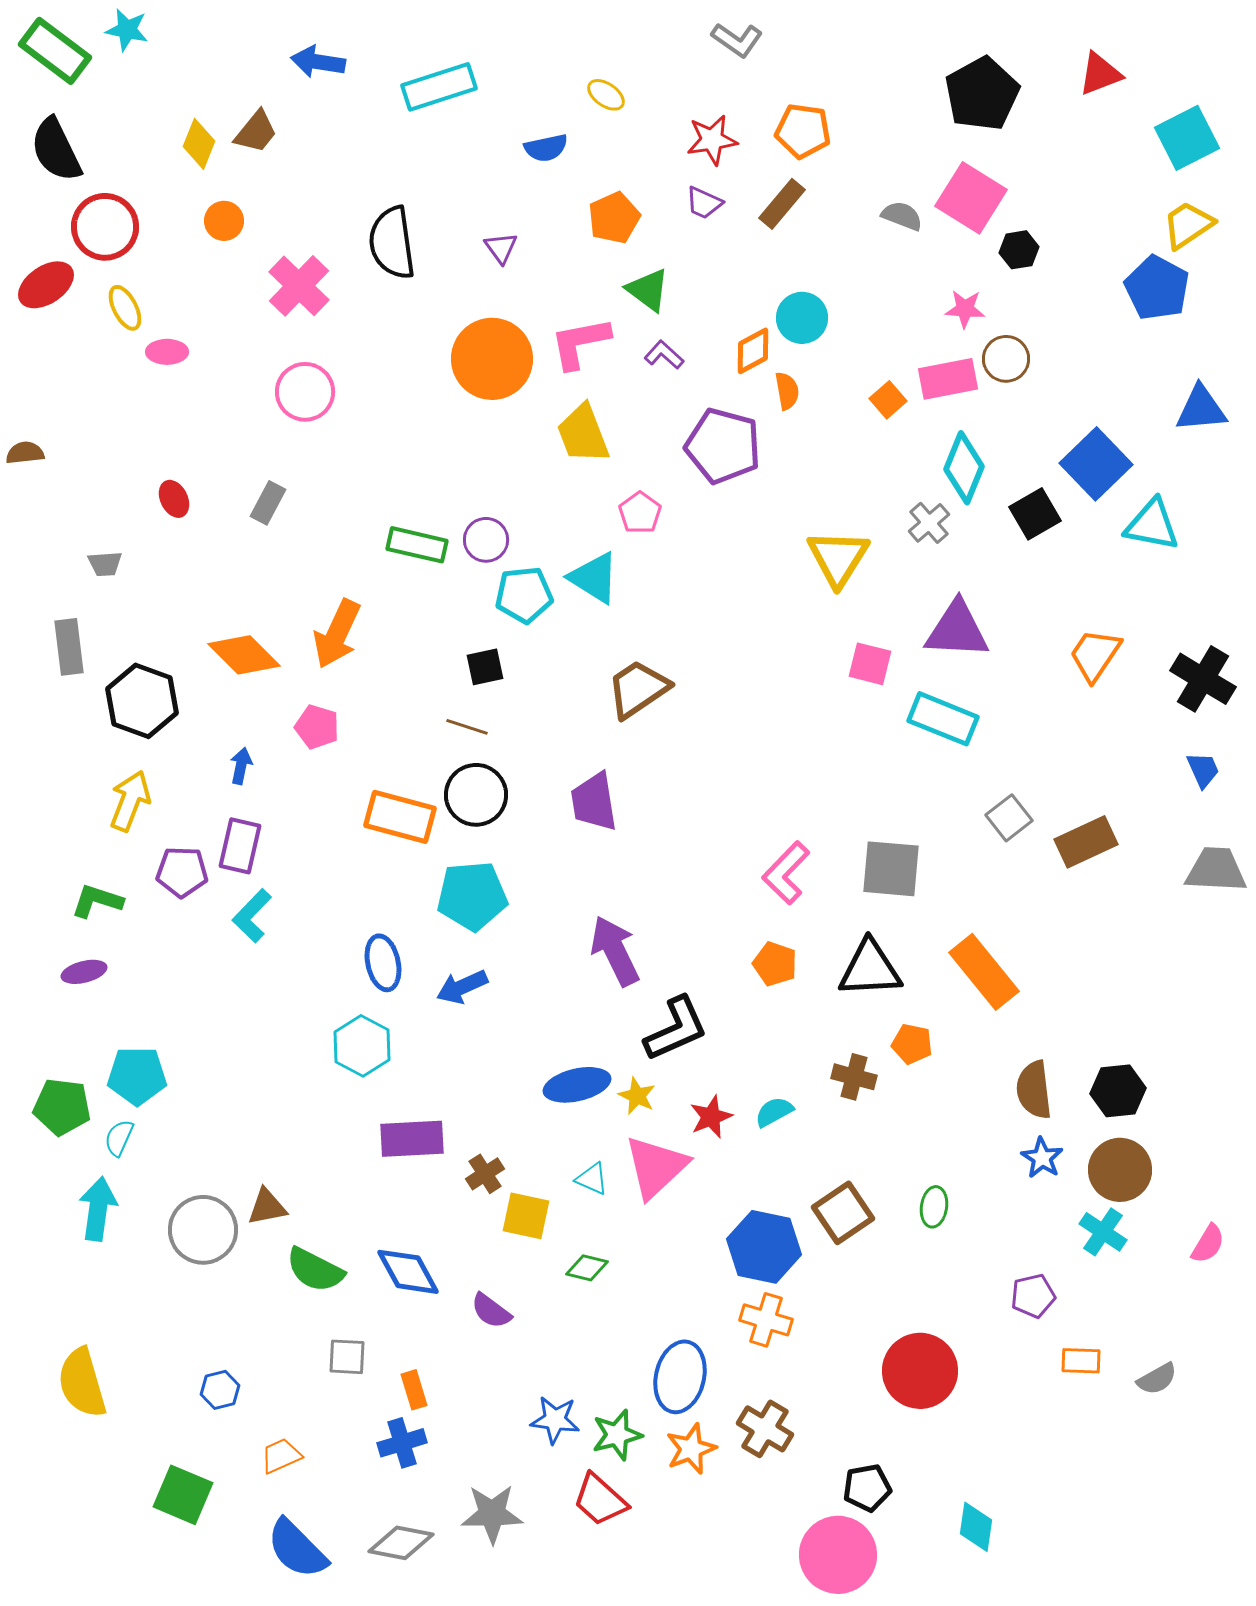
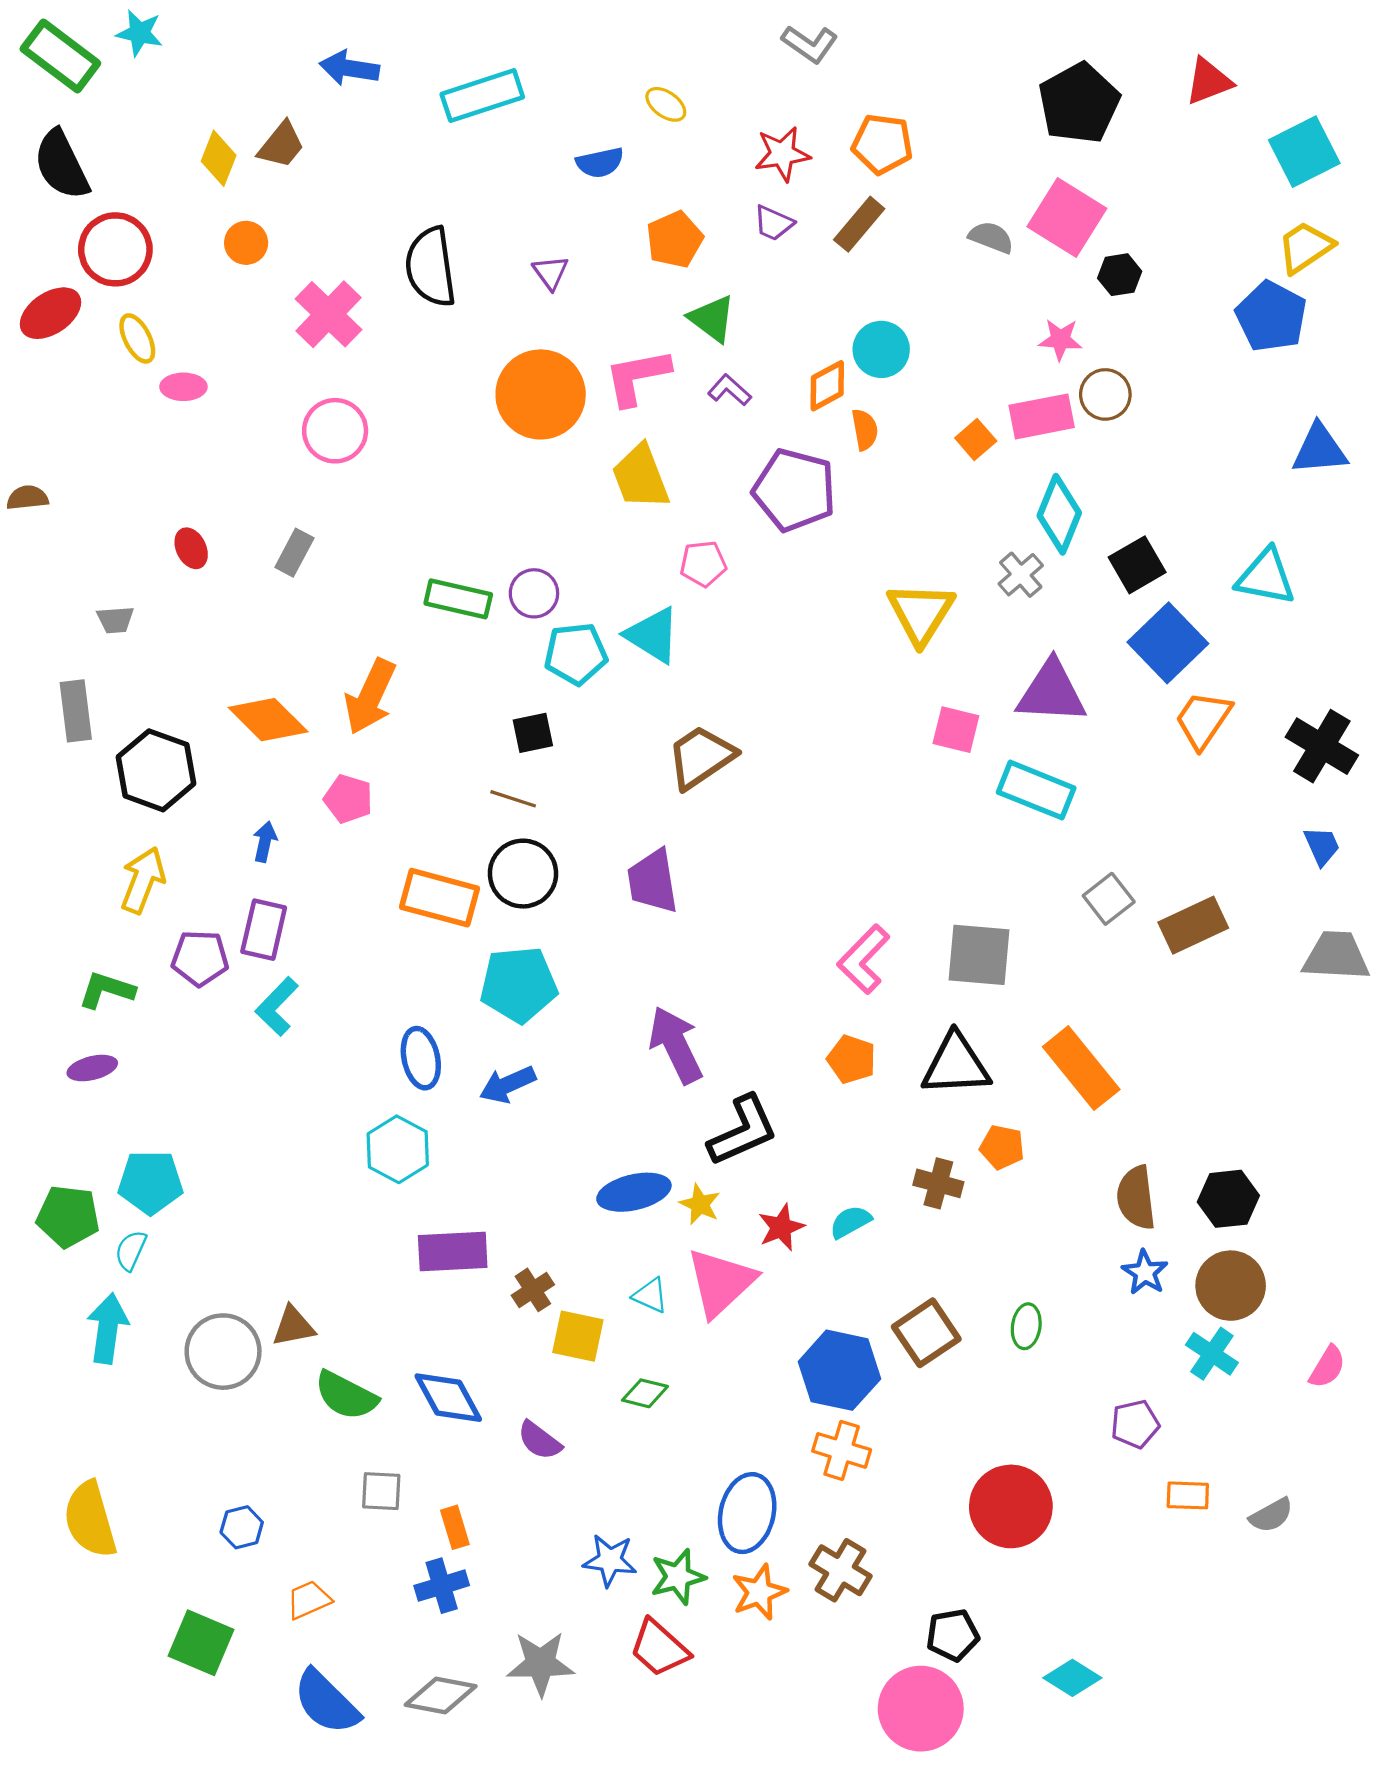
blue square: (1096, 464) -> (1168, 643), moved
pink pentagon: (640, 513) -> (703, 564), turned 30
cyan diamond: (976, 1527) -> (1072, 1678), turned -66

